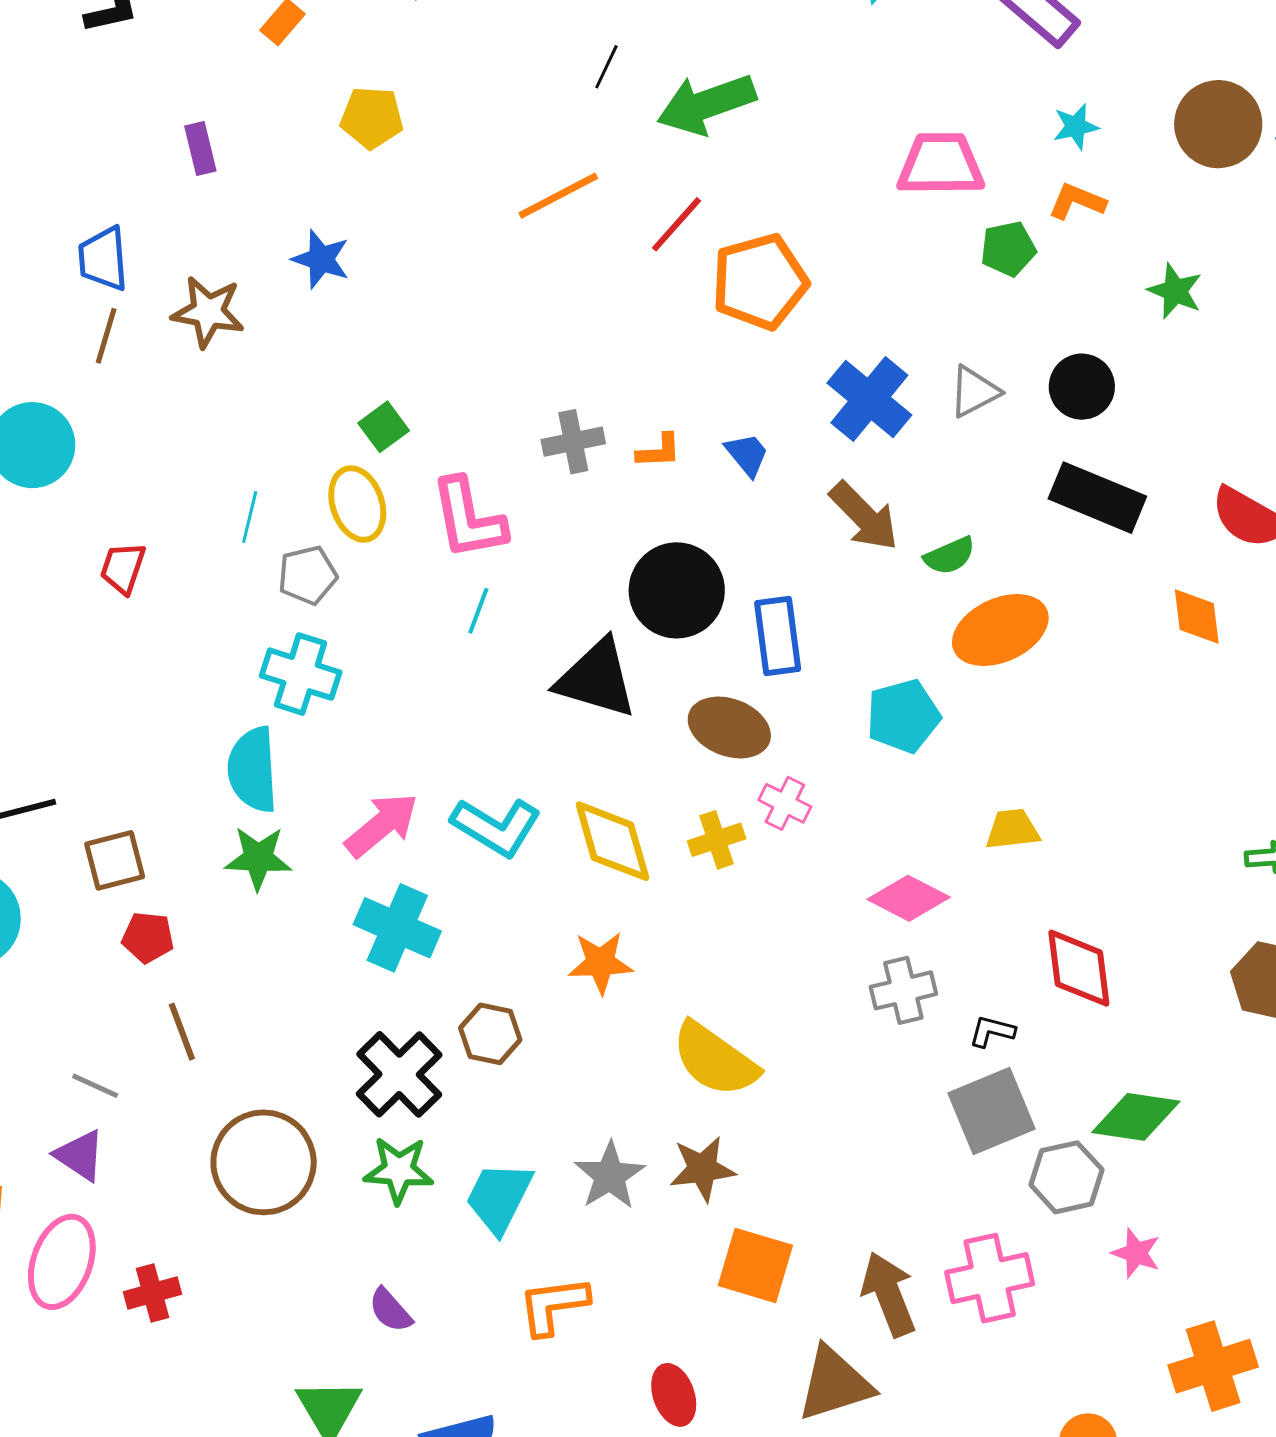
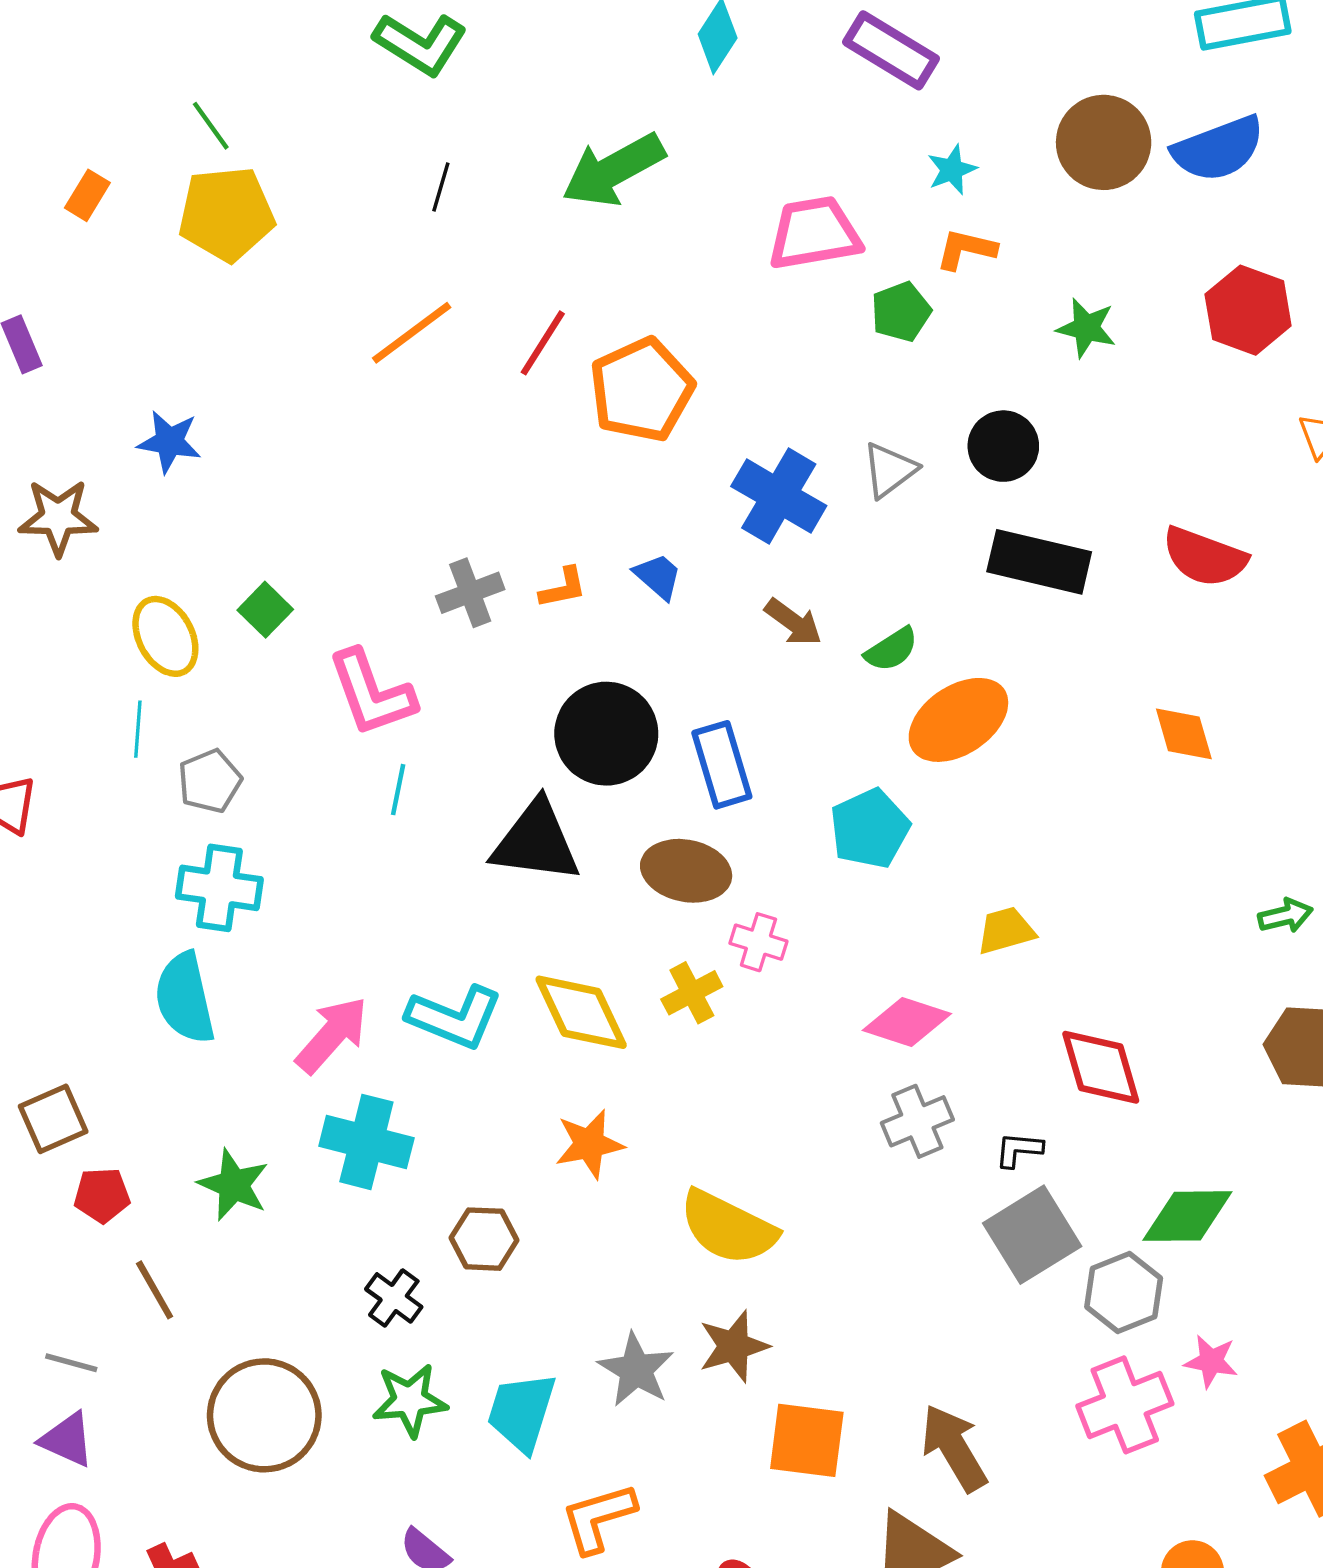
green arrow: (706, 104) -> (613, 170), moved
yellow pentagon: (372, 118) -> (226, 214), moved, size x1.4
yellow ellipse: (357, 504) -> (165, 636), moved
brown arrow: (864, 516) -> (793, 622), size x0.7
orange diamond: (1197, 617) -> (1184, 734), moved
green star: (258, 858) -> (234, 1185), moved, turned 30
black cross: (399, 1074) -> (394, 1298), size x0.6
pink cross: (990, 1278) -> (1125, 1405), moved

